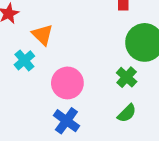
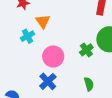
green cross: (127, 77) -> (86, 50), moved
green semicircle: (127, 113) -> (89, 84), turned -72

